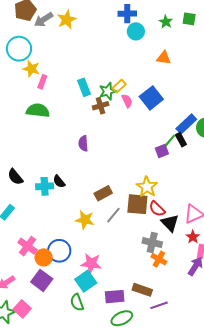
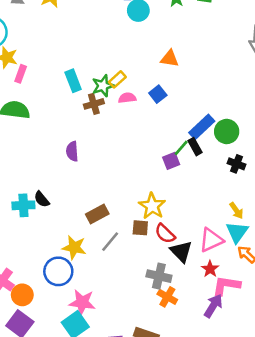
orange triangle: (164, 58) -> (170, 59), moved
blue square: (151, 98) -> (158, 94), size x0.6
pink semicircle: (127, 101) -> (127, 98), turned -72
brown square: (137, 204) -> (140, 228), size x0.6
blue circle: (59, 251) -> (58, 271), moved

